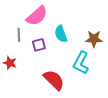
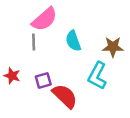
gray line: (19, 35) -> (34, 42), moved
purple square: (39, 45) -> (43, 80), moved

